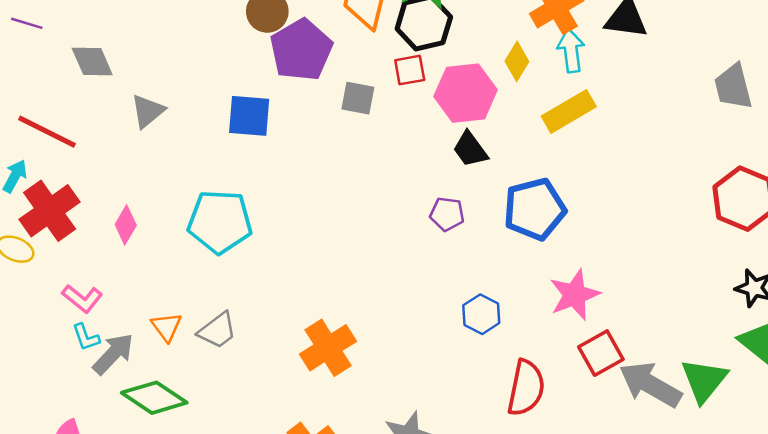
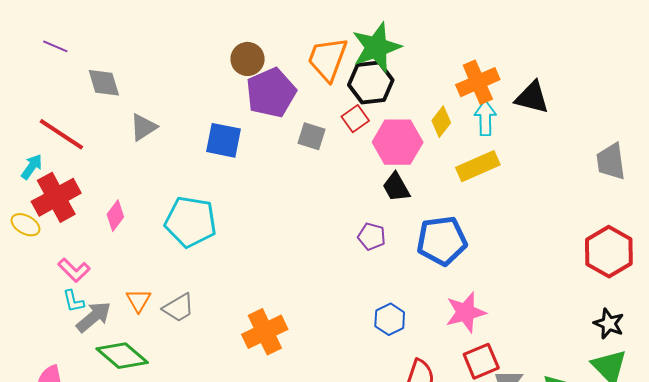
red square: (410, 70) -> (355, 119), turned -32

